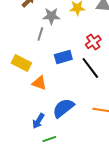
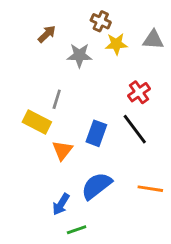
gray line: (40, 34) -> (57, 99), moved
blue rectangle: (63, 57) -> (96, 133), moved, turned -54
orange triangle: (39, 83) -> (62, 150), turned 49

